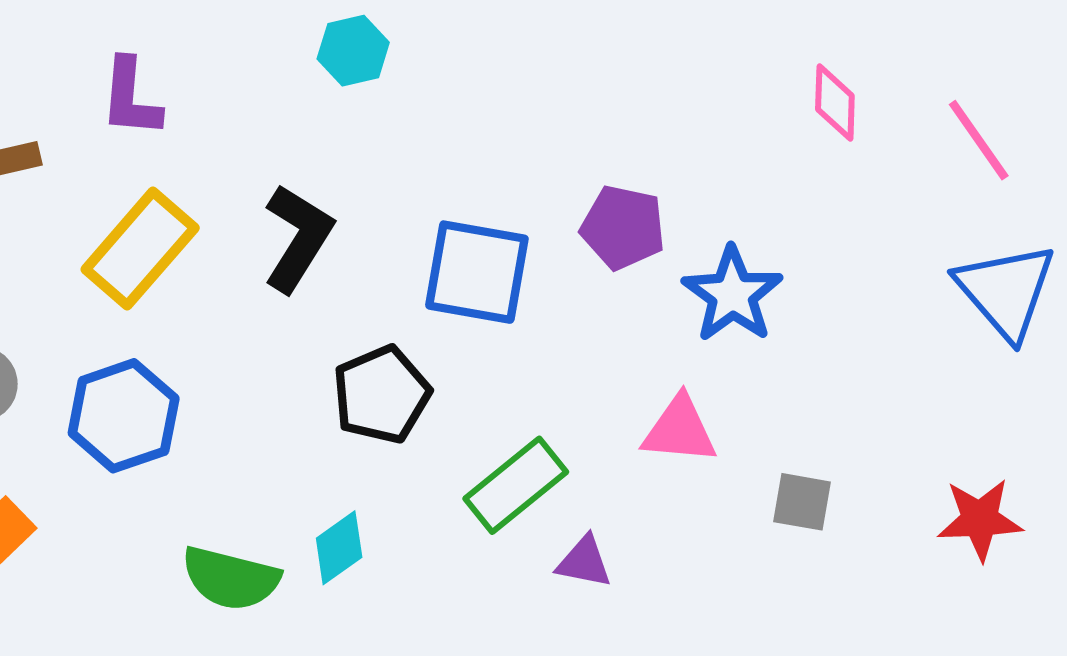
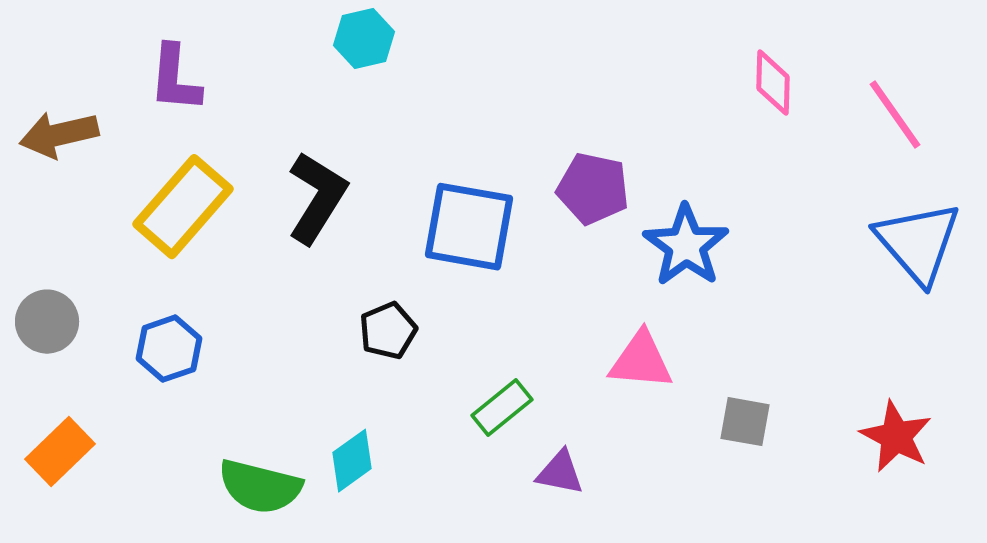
black pentagon: (381, 395) -> (388, 331), size x0.7
blue hexagon: (124, 416) -> (169, 349), size x0.7
green rectangle: (516, 485) -> (502, 408), size x0.7
red star: (980, 519) -> (896, 437), turned 30

